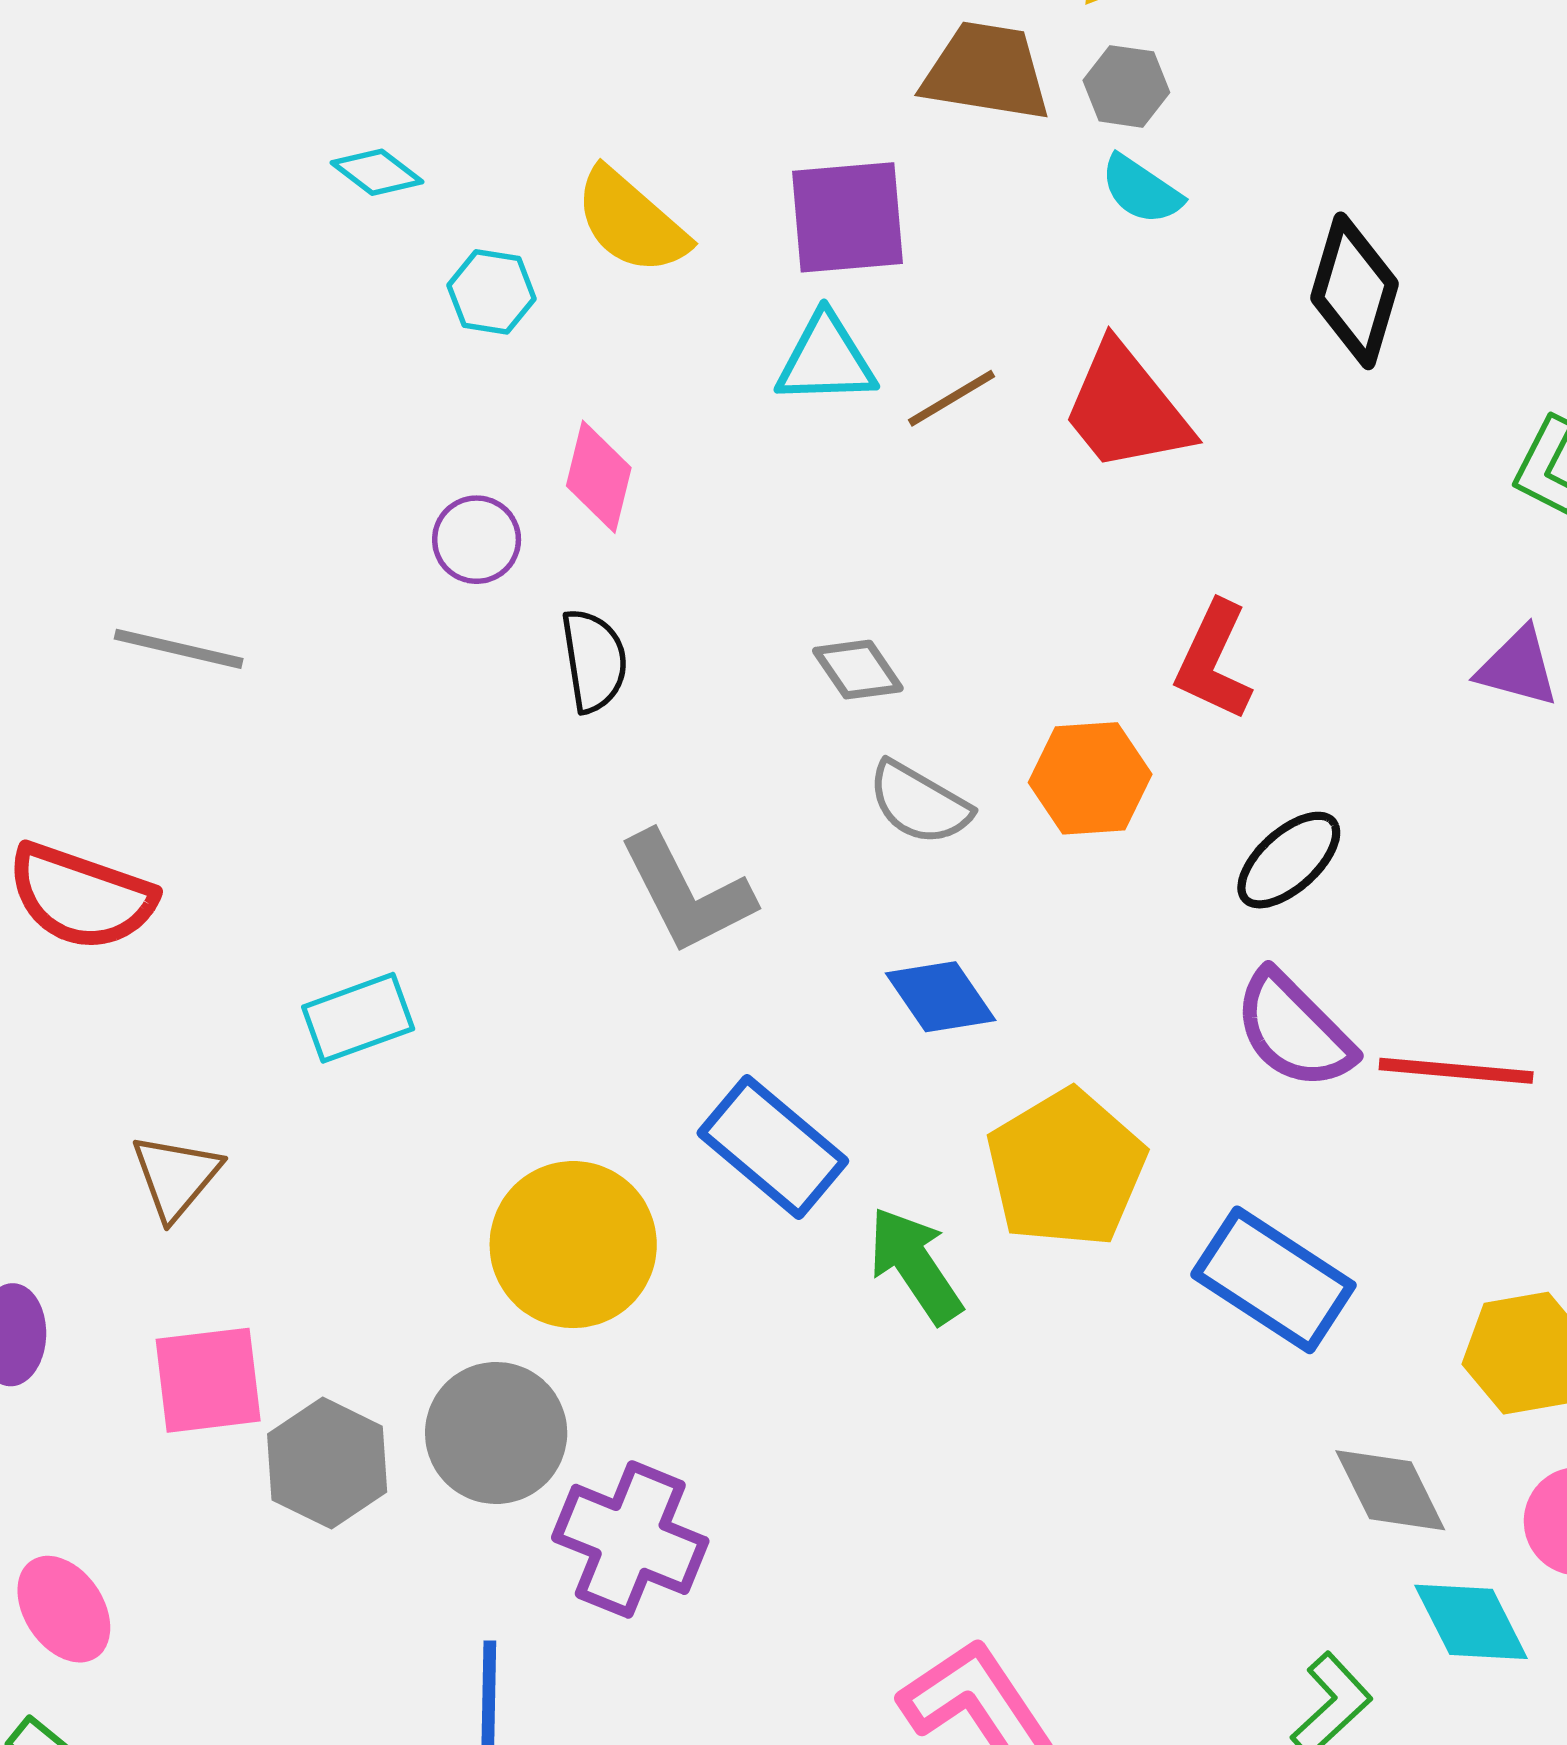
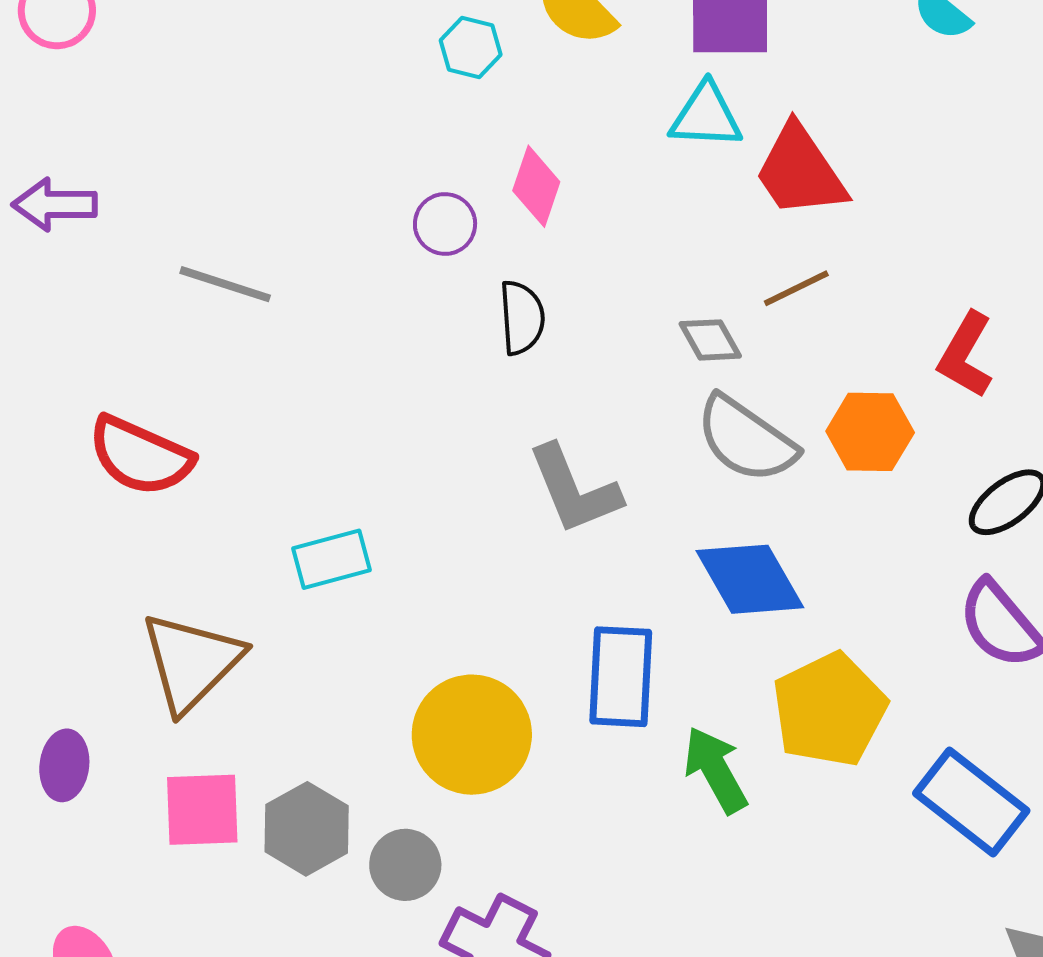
brown line: (952, 398) -> (796, 288), moved
red trapezoid: (1126, 408) -> (800, 171), moved
gray semicircle: (919, 803) -> (746, 439), size x1.4
blue diamond: (941, 997) -> (750, 579), size x1.4
blue rectangle: (773, 1147) -> (621, 677), turned 48
brown triangle: (176, 1176) -> (191, 662), size x1.6
gray circle: (496, 1433) -> (405, 865), size x0.7
gray hexagon: (327, 1463) -> (307, 829), moved

